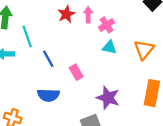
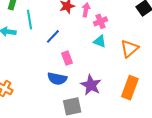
blue line: (48, 59) -> (53, 36), moved, turned 63
blue semicircle: (48, 95) -> (57, 79), moved

